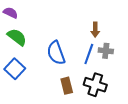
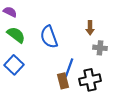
blue semicircle: (56, 53) -> (49, 37), moved
blue line: (89, 54) -> (69, 68), moved
black cross: (95, 85) -> (90, 80), turned -30

